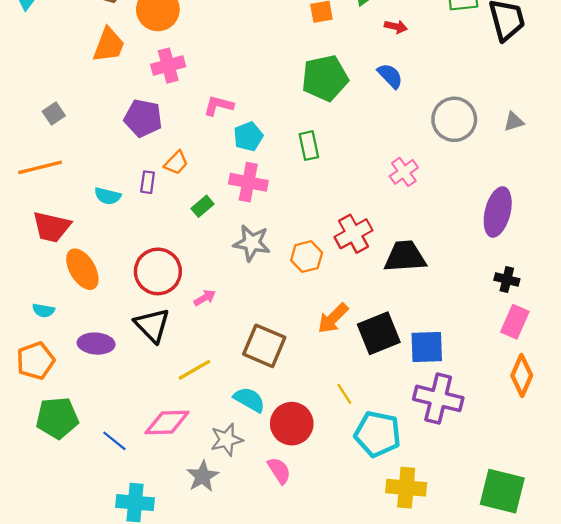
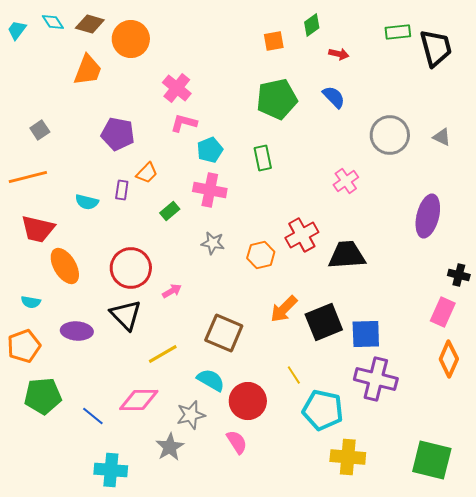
pink cross: (168, 66) -> (177, 88), moved, turned -36
gray triangle: (514, 122) -> (442, 137), turned 42
gray star: (252, 243) -> (213, 243), size x0.7
black cross: (507, 279) -> (459, 275), moved

